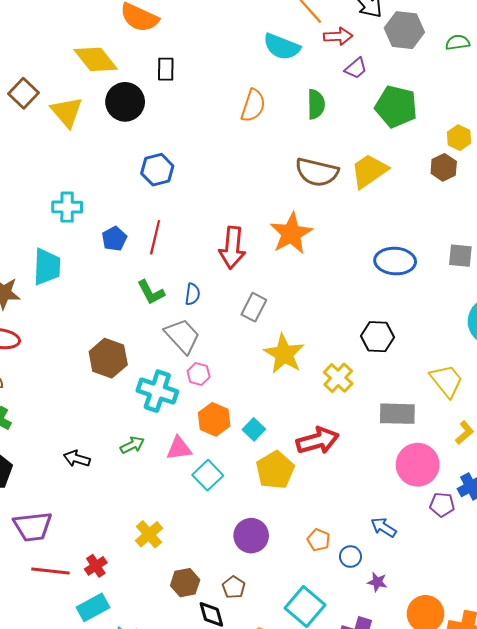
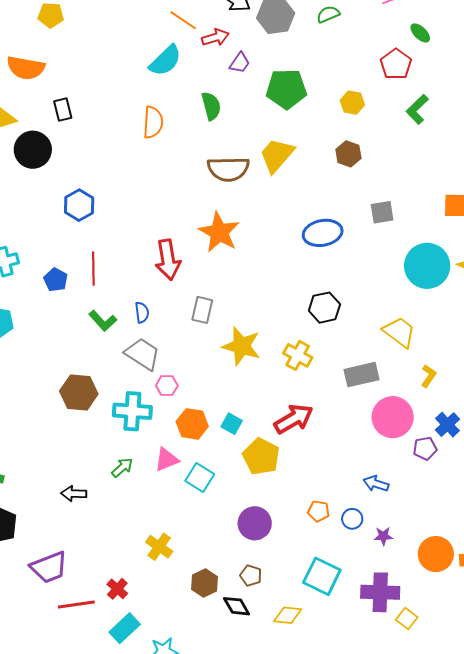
cyan semicircle: (282, 47) -> (165, 61), turned -51
brown hexagon: (444, 167) -> (348, 154), moved

